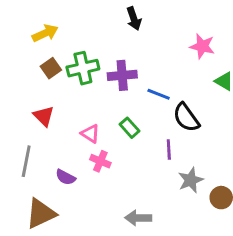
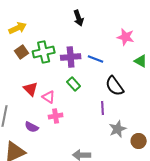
blue line: (159, 94) -> (96, 59), moved
red triangle: (44, 116) -> (31, 89), moved
green rectangle: (130, 128) -> (74, 84), moved
pink cross: (100, 161) -> (56, 116), turned -32

